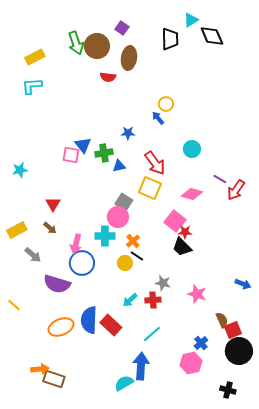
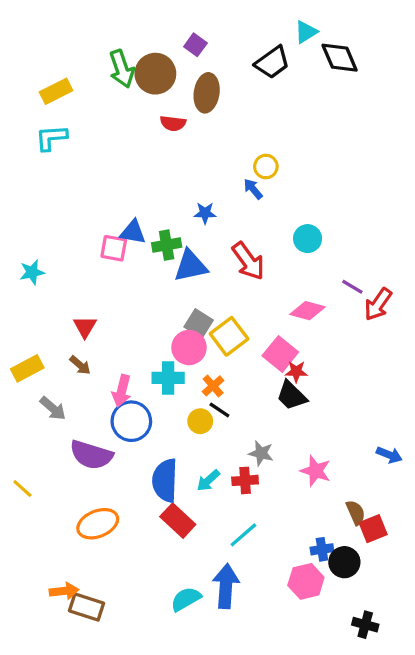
black trapezoid: (170, 39) -> (272, 62), turned 55
blue triangle: (83, 145) -> (133, 232), turned -42
blue triangle: (119, 166) -> (191, 266), size x1.6
yellow square: (150, 188) -> (229, 336), moved, turned 30
blue semicircle: (89, 320) -> (165, 480), moved
blue cross: (201, 343) -> (322, 549), turned 32
black circle: (239, 351) -> (344, 562), moved, size x0.7
cyan semicircle: (124, 383) -> (186, 599), moved

